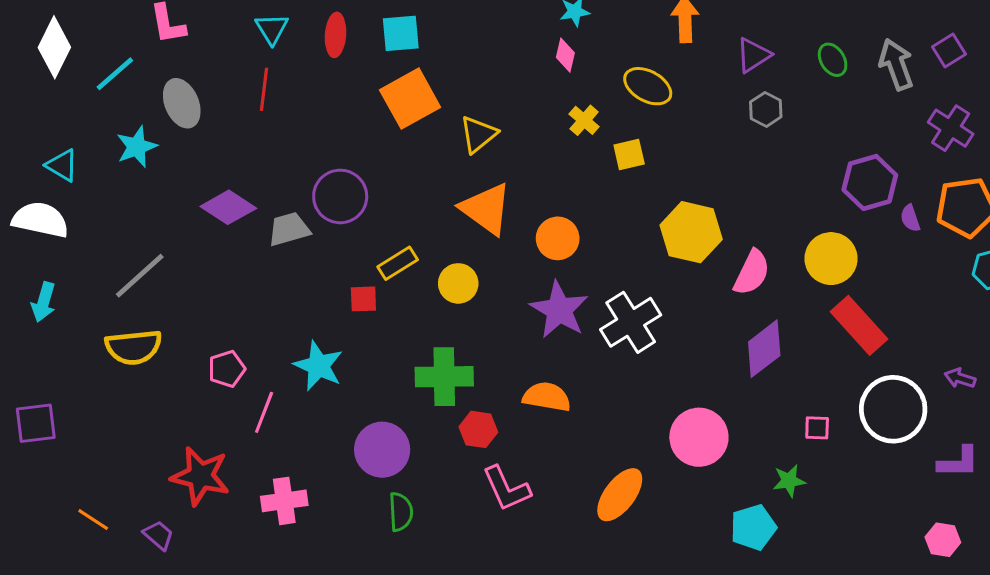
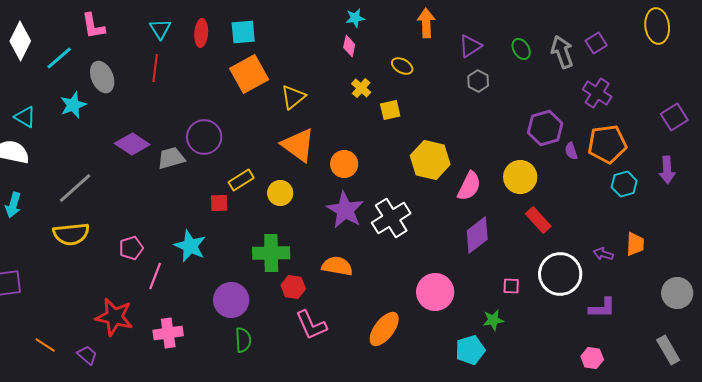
yellow ellipse: (648, 86) -> (402, 66), size x0.7
red rectangle: (859, 325) -> (538, 220), size x0.7

